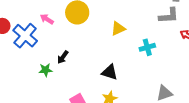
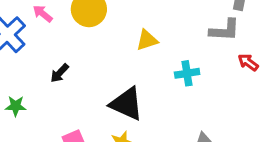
green star: (46, 70) -> (16, 106), moved
black triangle: (110, 72) -> (127, 104), size x1.4

